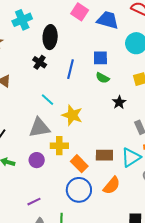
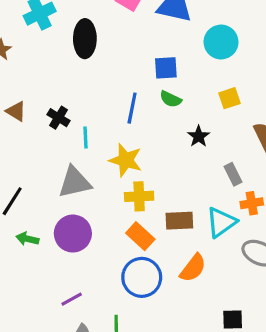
black cross: (40, 62) -> (59, 118), moved
blue line: (70, 69) -> (132, 108), moved
cyan line: (47, 100) -> (85, 137), turned 48
yellow cross: (59, 146) -> (139, 196), moved
purple circle: (37, 160) -> (73, 234), size x1.5

